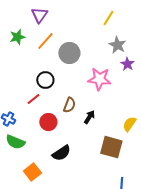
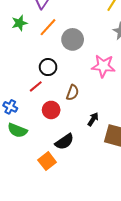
black arrow: (89, 117) -> (93, 119), moved
orange square: (32, 172) -> (47, 161), moved

